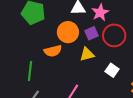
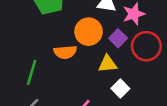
purple square: (91, 33) -> (118, 38), turned -32
white square: (112, 70) -> (120, 88), moved

